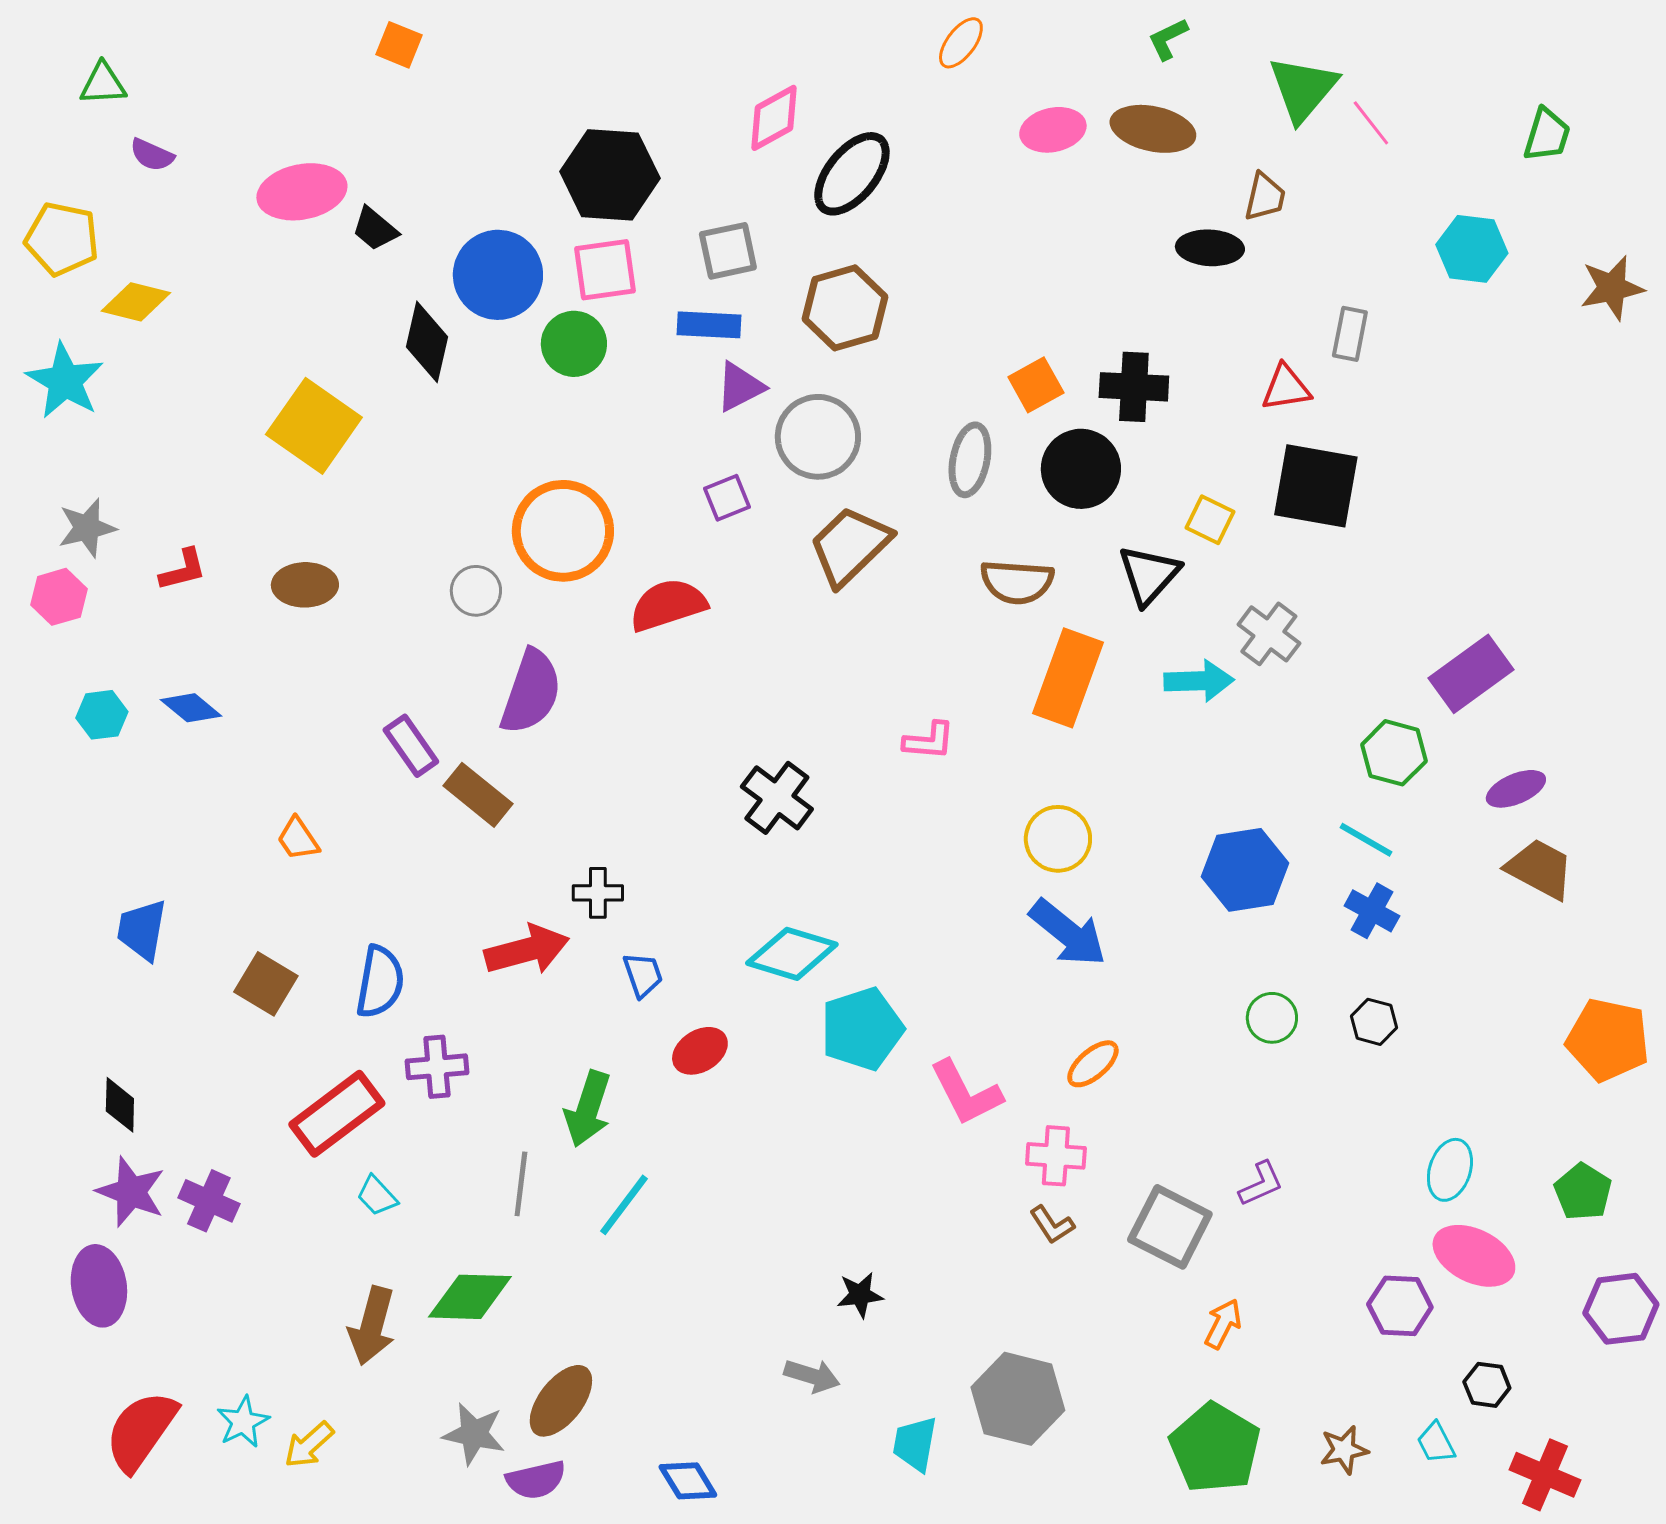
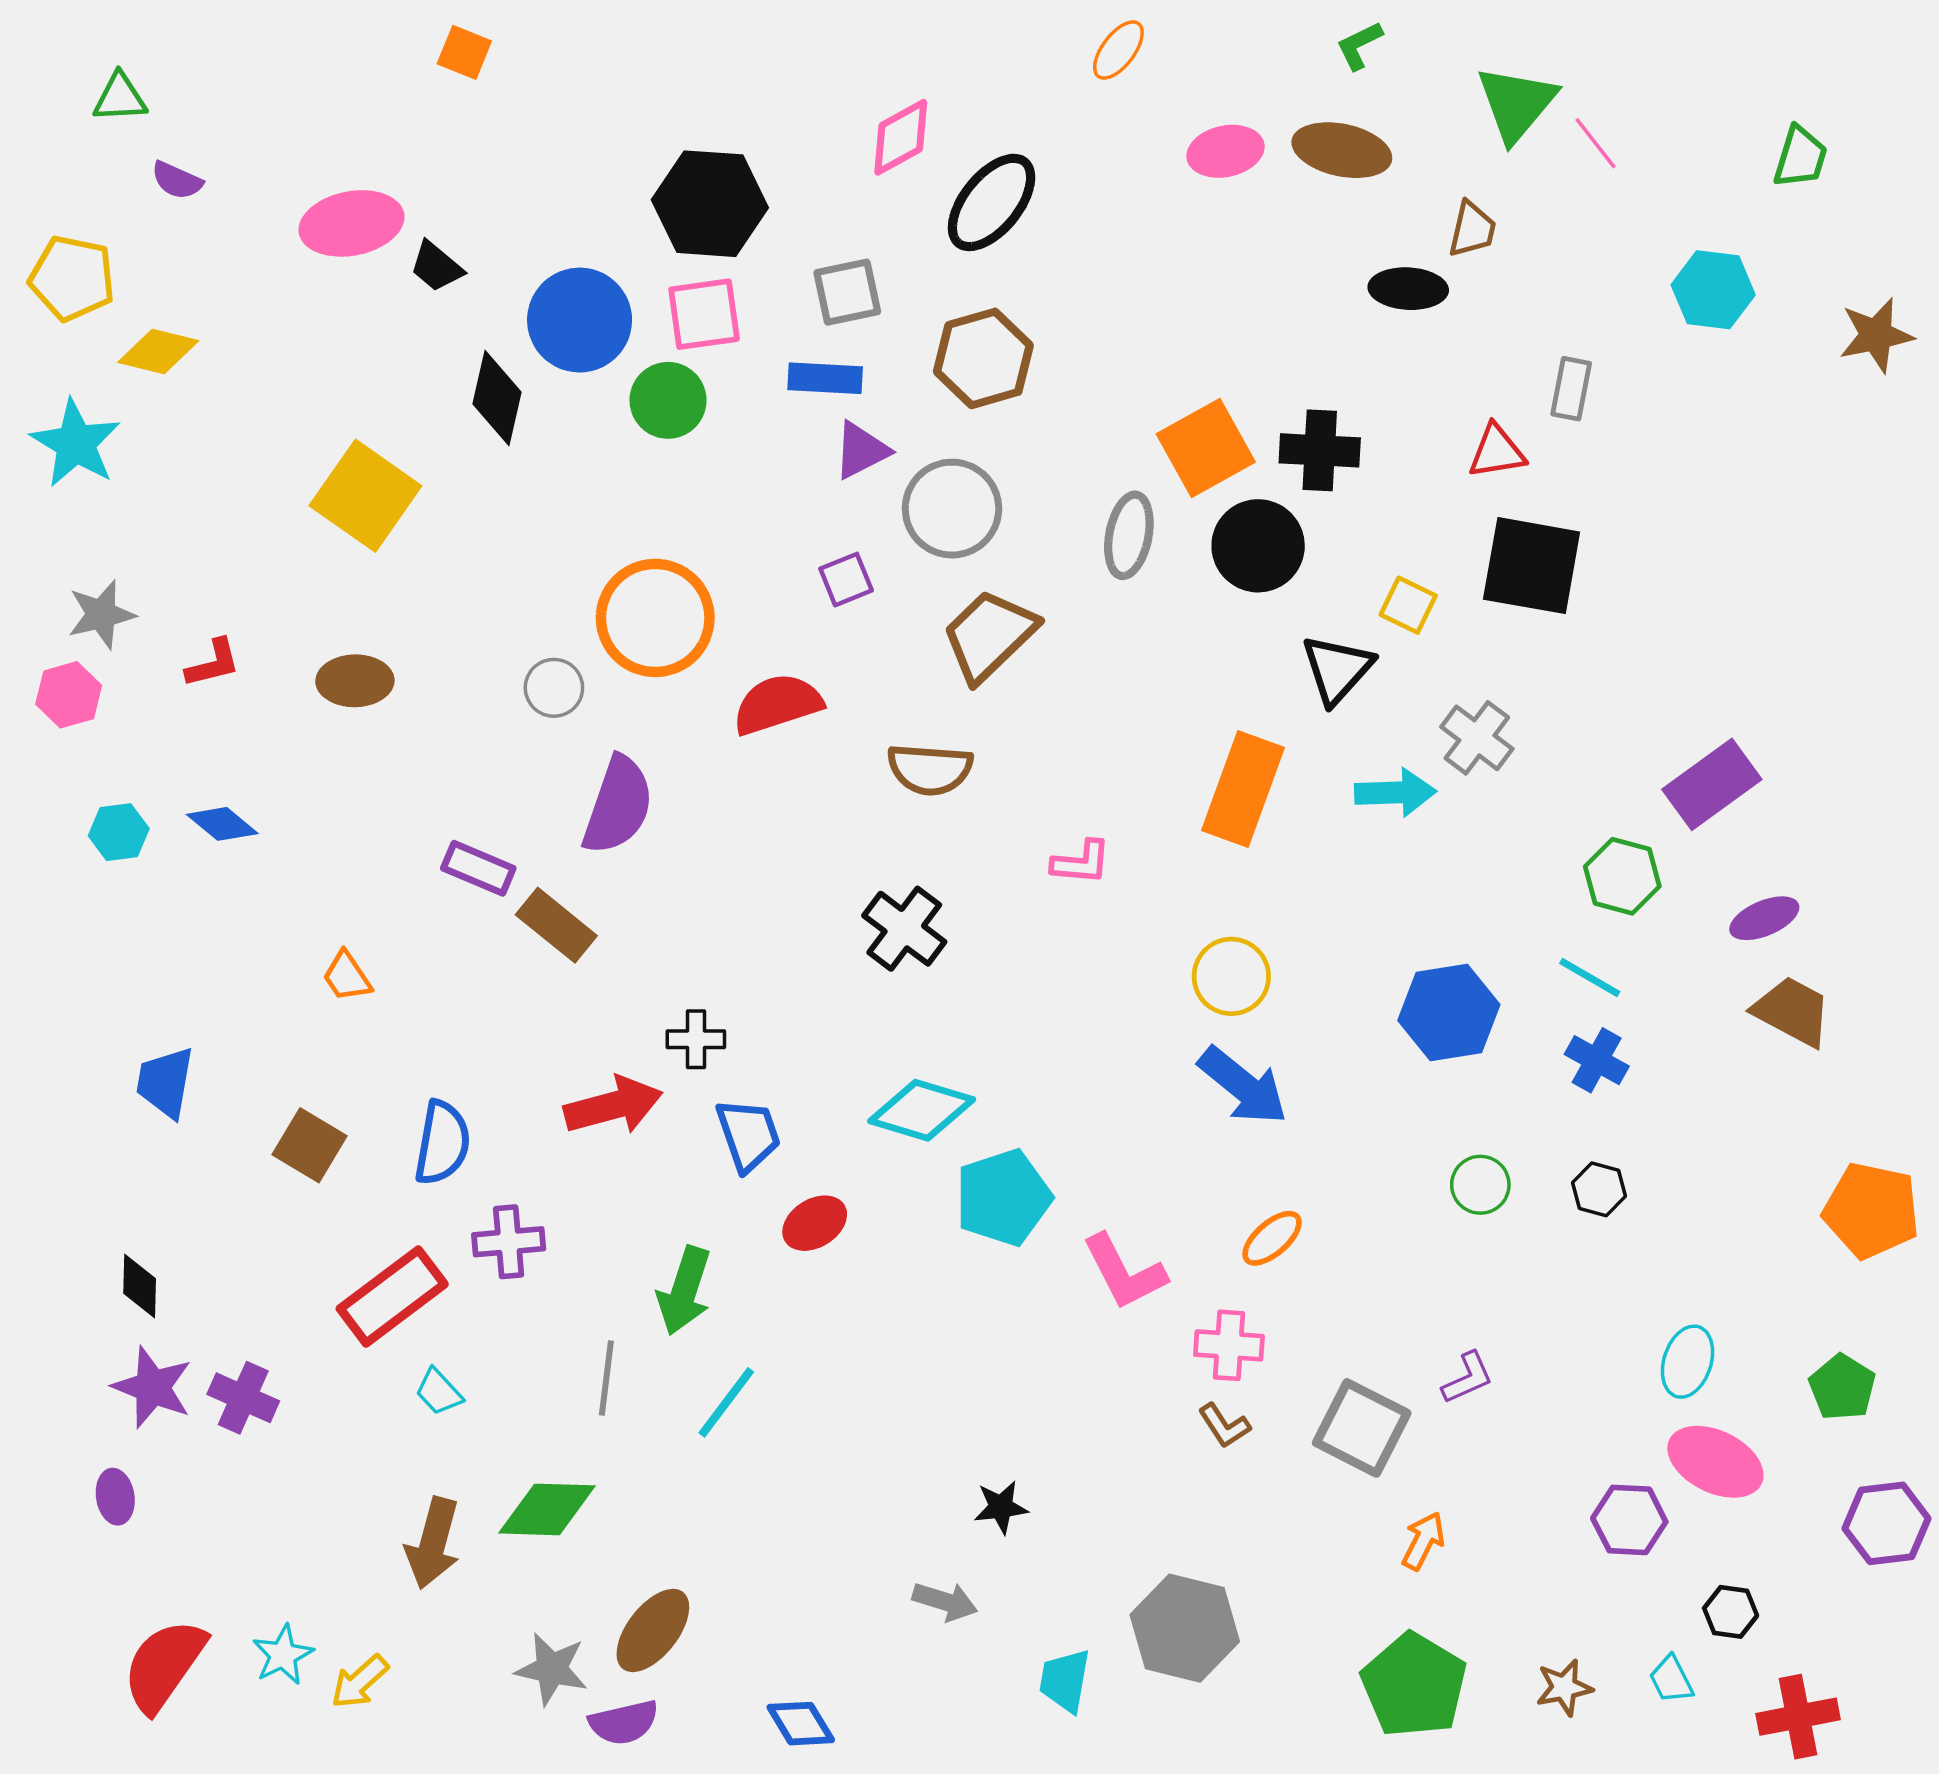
orange square: (1036, 385) -> (1206, 448), size x1.5
brown semicircle: (1017, 582) -> (930, 769), moved
purple rectangle: (411, 746) -> (478, 868), turned -32
blue trapezoid: (643, 975) -> (748, 1135), size x1.4
purple ellipse: (99, 1286) -> (115, 1497), size x0.6
red cross: (1545, 1475) -> (1798, 1717), turned -34

